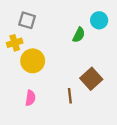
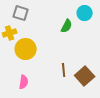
brown square: (91, 79) -> (85, 76), moved
brown line: (70, 96) -> (64, 70), moved

